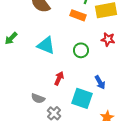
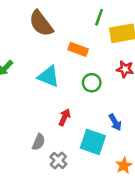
orange rectangle: (78, 15) -> (78, 49), moved
gray semicircle: (38, 98) -> (39, 142), turned -88

